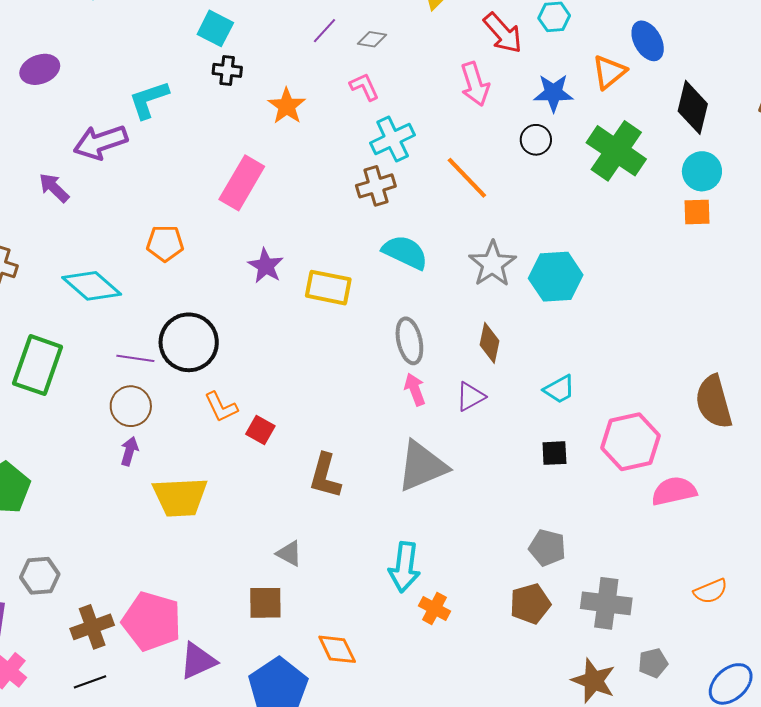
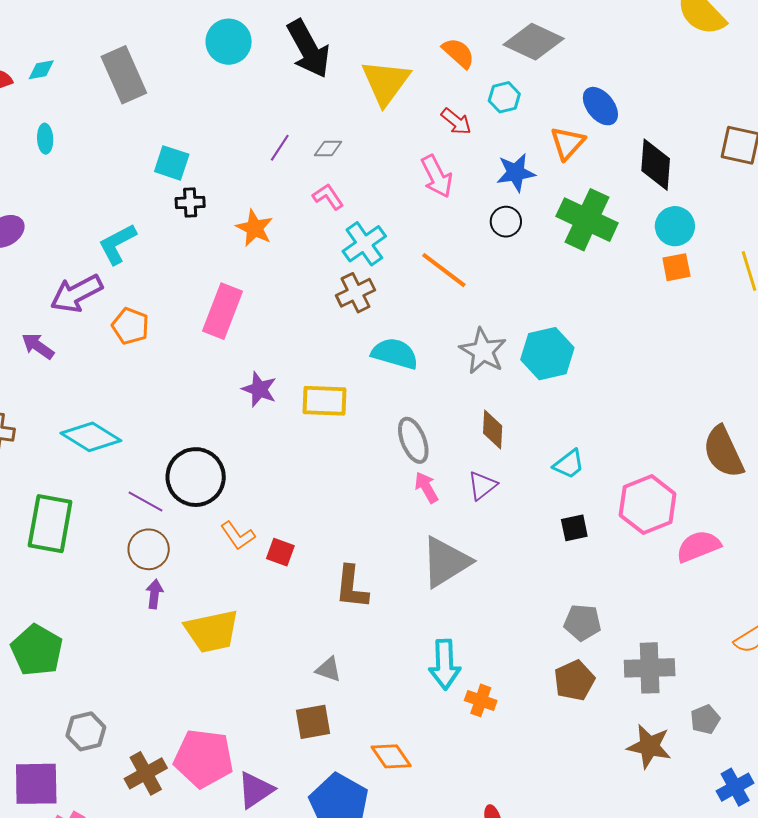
red arrow: (503, 33) -> (456, 121), size x0.7
orange pentagon: (165, 243) -> (130, 326), moved, turned 30
purple line: (135, 358) -> (145, 501), turned 30

